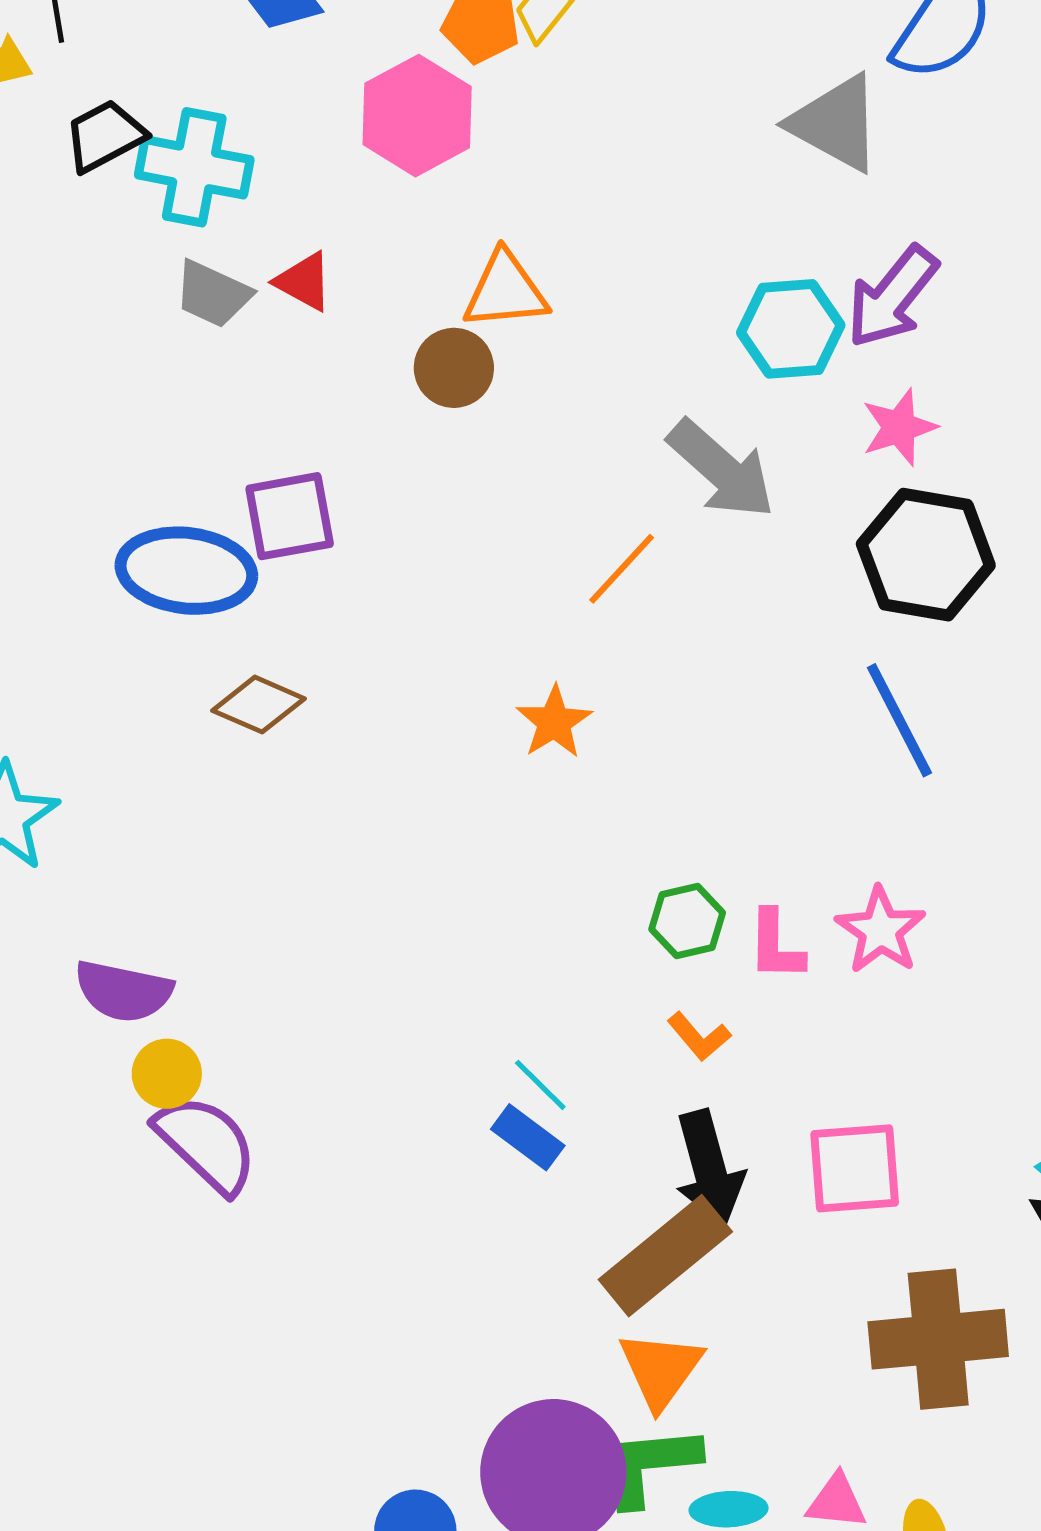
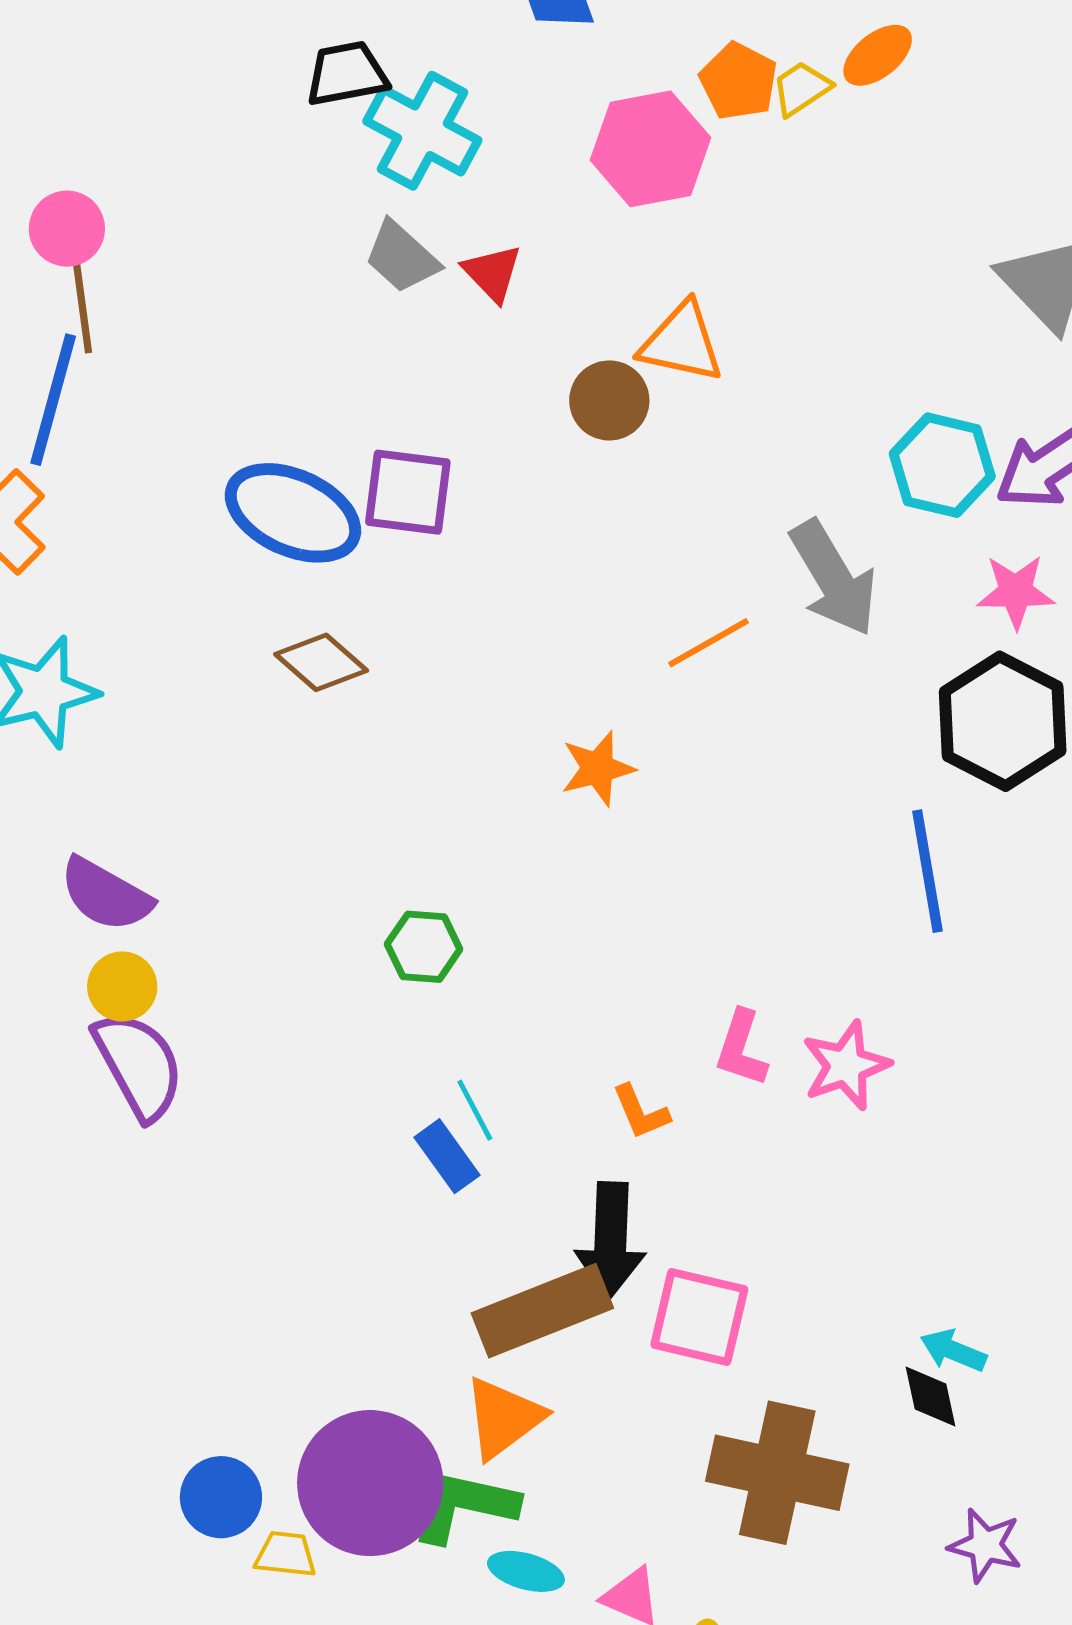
green hexagon: (687, 921) -> (424, 947), moved
pink square: (855, 1168) -> (699, 1317), moved

